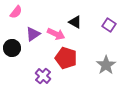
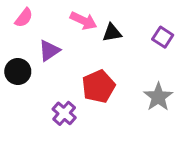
black triangle: (75, 22) -> (112, 33), turned -40
pink arrow: (56, 34) -> (84, 21), moved
red pentagon: (66, 58) -> (98, 86), turned 30

